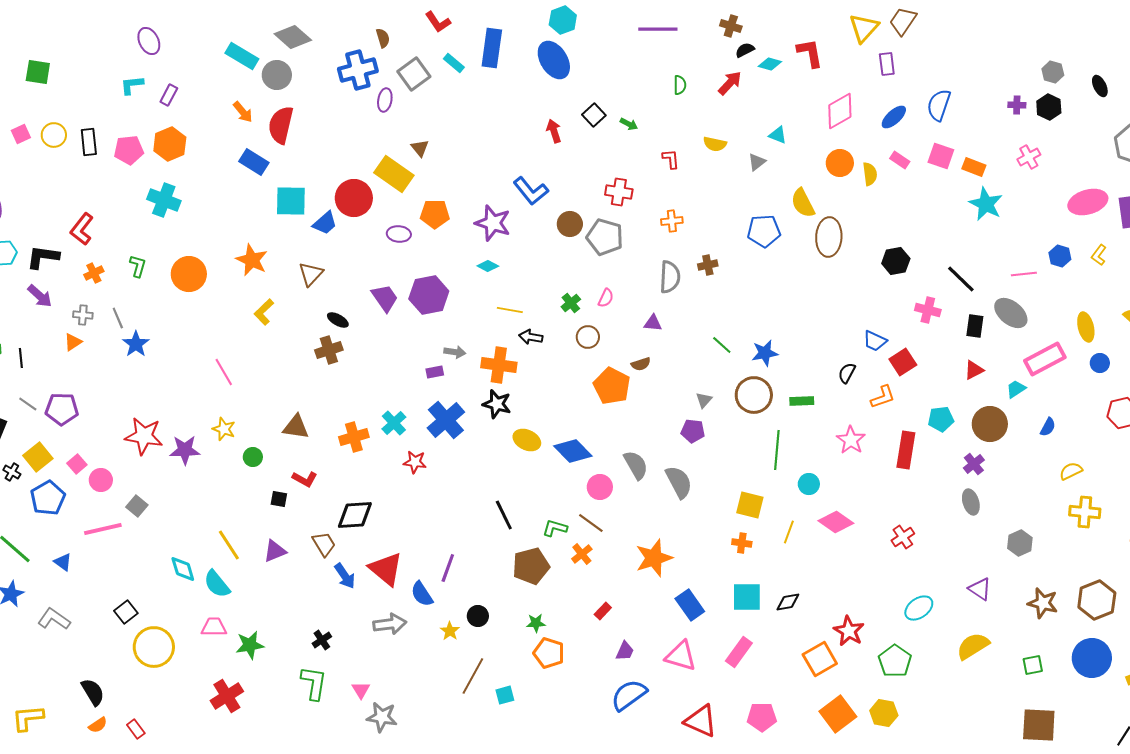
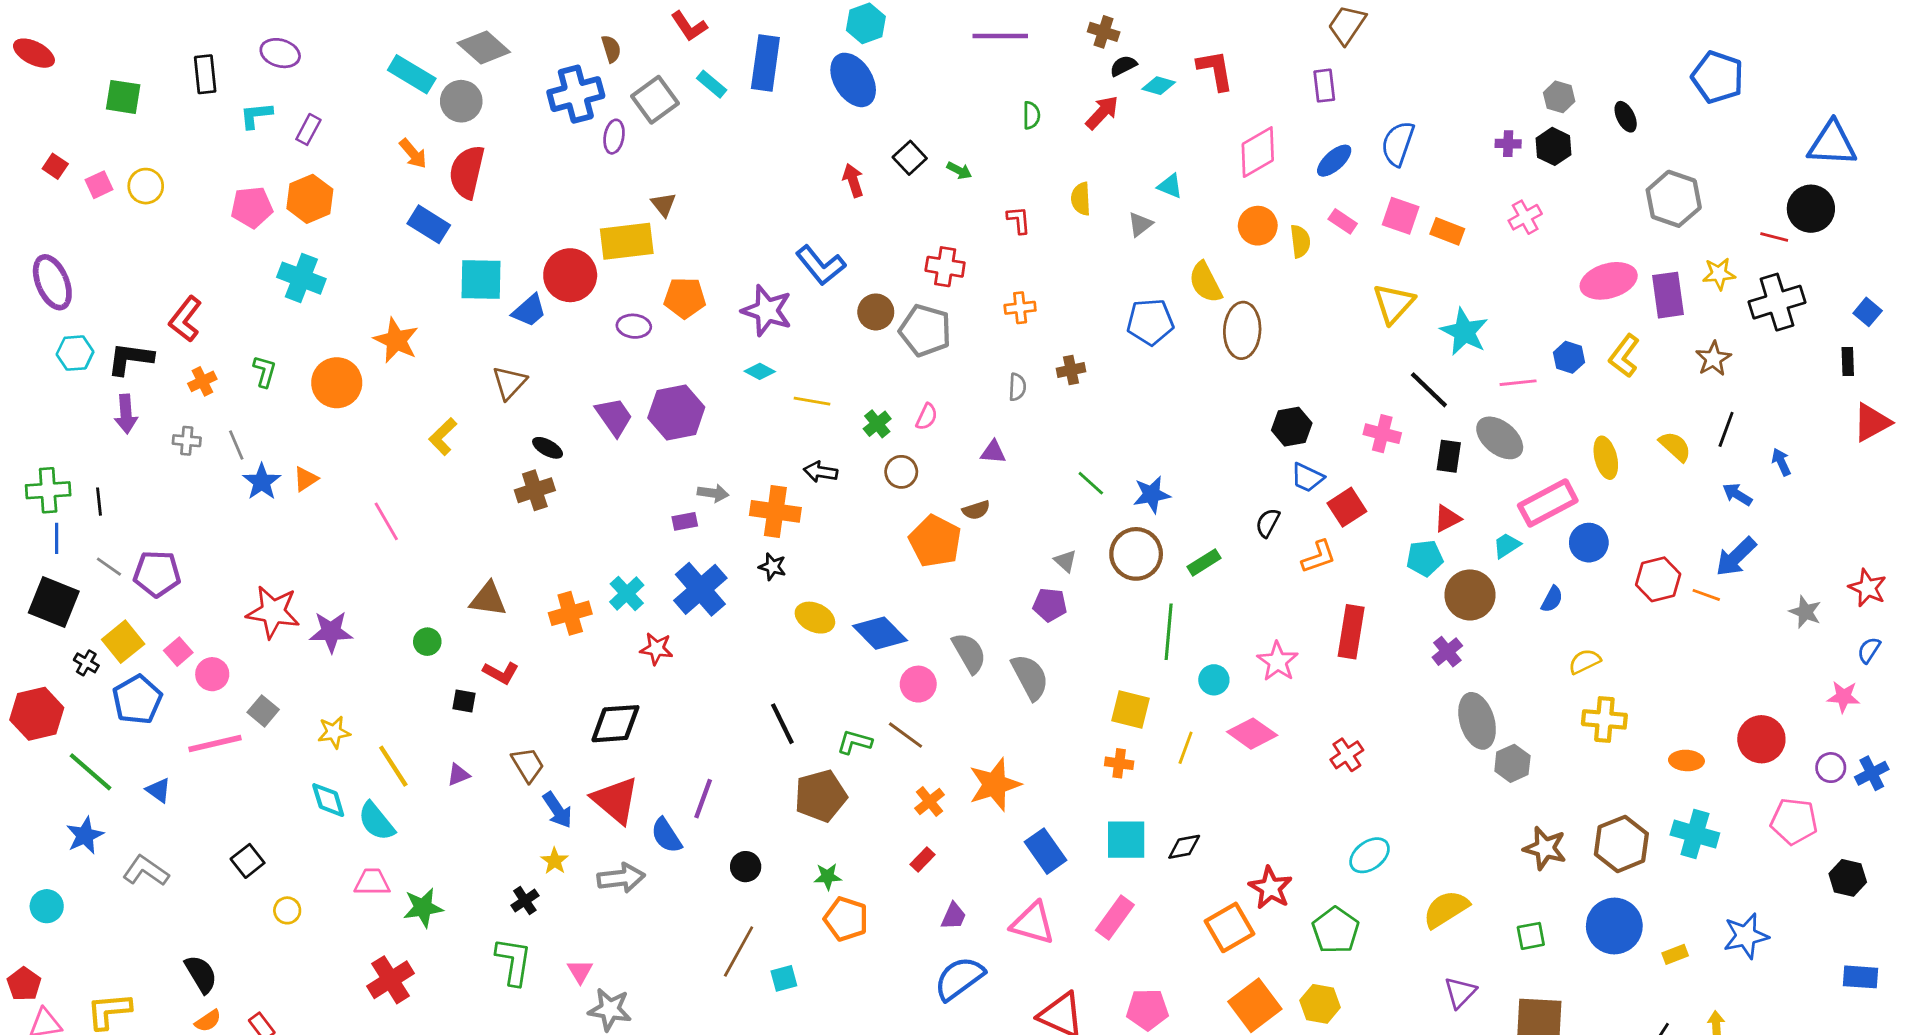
yellow triangle: (864, 28) -> (1394, 303), moved
purple ellipse: (149, 41) -> (280, 53), turned -48
black rectangle: (89, 142) -> (205, 74), moved
yellow semicircle: (715, 144) -> (1081, 199), turned 75
yellow rectangle: (394, 174) -> (627, 241), turned -42
cyan star: (986, 204) -> (1464, 332), moved
yellow L-shape: (1099, 255) -> (1624, 356), size x1.4
orange star: (252, 260) -> (396, 340), moved
black hexagon: (896, 261) -> (1292, 427), moved
gray semicircle: (670, 277) -> (1017, 387), size x0.6
purple arrow: (40, 296) -> (126, 414), turned 44
yellow line: (510, 310) -> (812, 401), moved
orange triangle: (73, 342) -> (306, 479), moved
blue circle: (1100, 363) -> (1589, 543), moved, size x1.4
gray triangle: (704, 400) -> (1065, 561), turned -30
green rectangle: (802, 401) -> (1204, 562), turned -30
black star: (497, 404) -> (772, 567), size x0.7
cyan pentagon: (941, 419) -> (1425, 558), moved
yellow star: (224, 429) -> (334, 732), moved, turned -30
pink star: (851, 440) -> (1278, 661), moved
gray ellipse: (971, 502) -> (1477, 721), moved, size x1.5
black diamond: (355, 515) -> (615, 724), moved
purple triangle: (275, 551) -> (458, 775), size x0.7
orange cross: (582, 554) -> (930, 802), moved
purple triangle: (980, 589) -> (1460, 993), moved, turned 40
yellow star: (450, 631) -> (555, 861), moved
yellow circle: (154, 647) -> (287, 910), size x0.5

